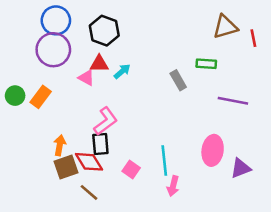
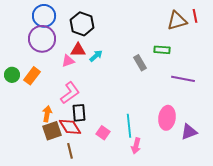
red line: (253, 38) -> (195, 16), moved
pink triangle: (86, 78) -> (68, 61), turned -48
pink L-shape: (106, 121) -> (70, 93), moved
brown line: (89, 192) -> (70, 151), turned 35

